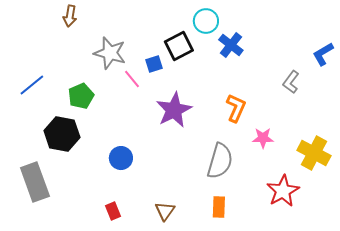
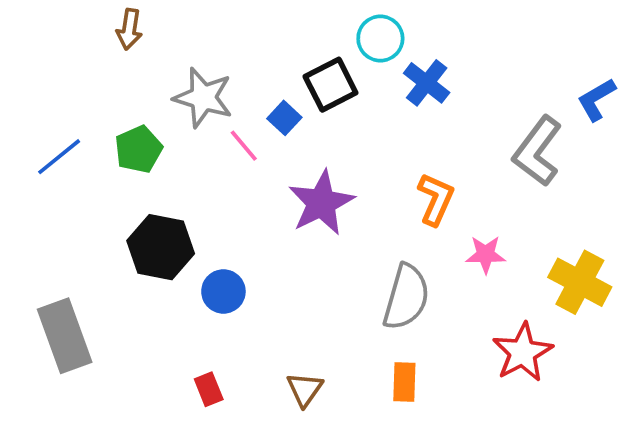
blue square: (154, 64) -> (284, 118), turned -30
gray L-shape: (291, 82) -> (537, 151), size x1.6
green pentagon: (81, 96) -> (138, 149), moved
black hexagon: (62, 134) -> (161, 247), moved

